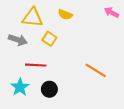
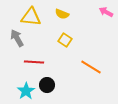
yellow square: (49, 39) -> (65, 40), moved
gray arrow: (18, 40) -> (17, 38), turned -138
cyan star: (20, 87) -> (26, 91), moved

